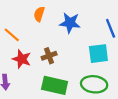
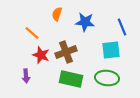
brown cross: (49, 56) -> (66, 52), size x1.5

